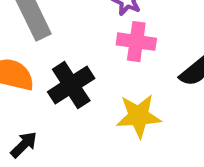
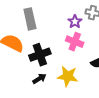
black arrow: (24, 145) -> (39, 79), moved

